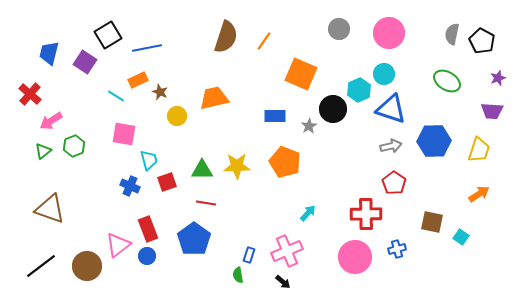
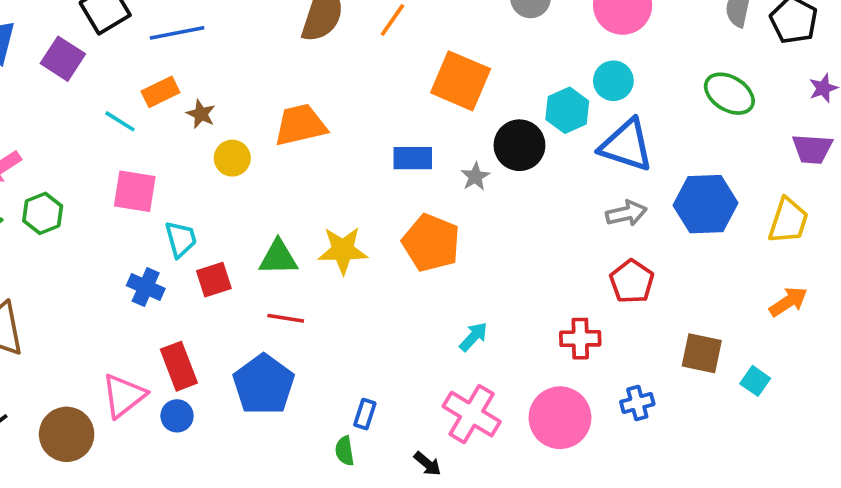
red cross: (366, 214) -> (580, 339), size x0.7
pink cross: (287, 251) -> (472, 414), moved, turned -36

